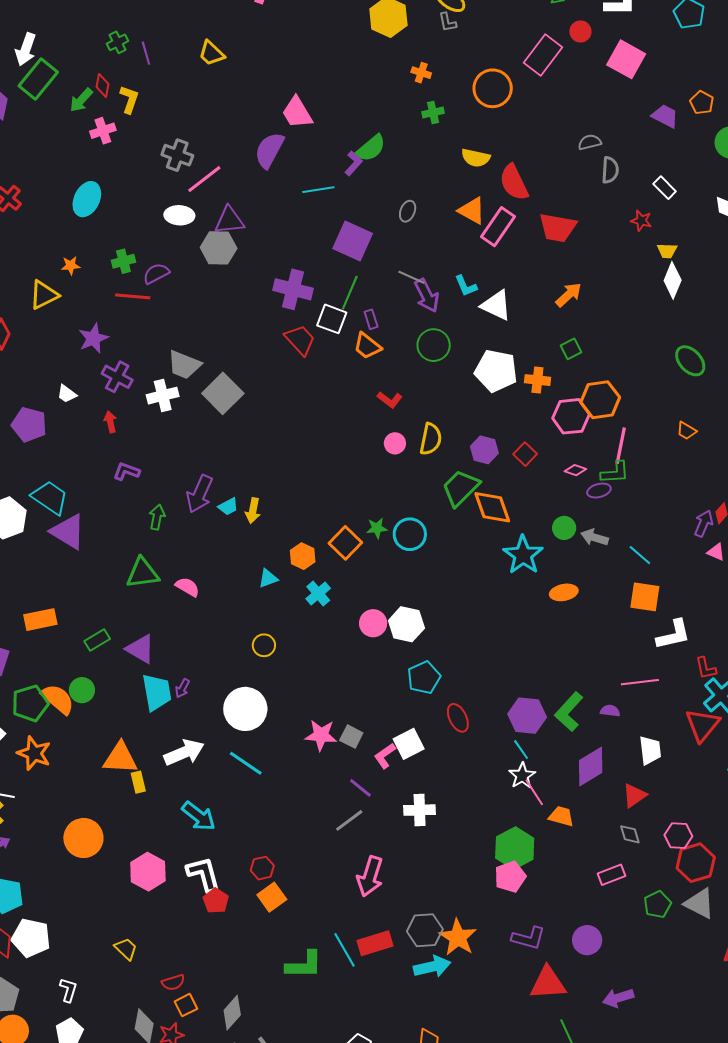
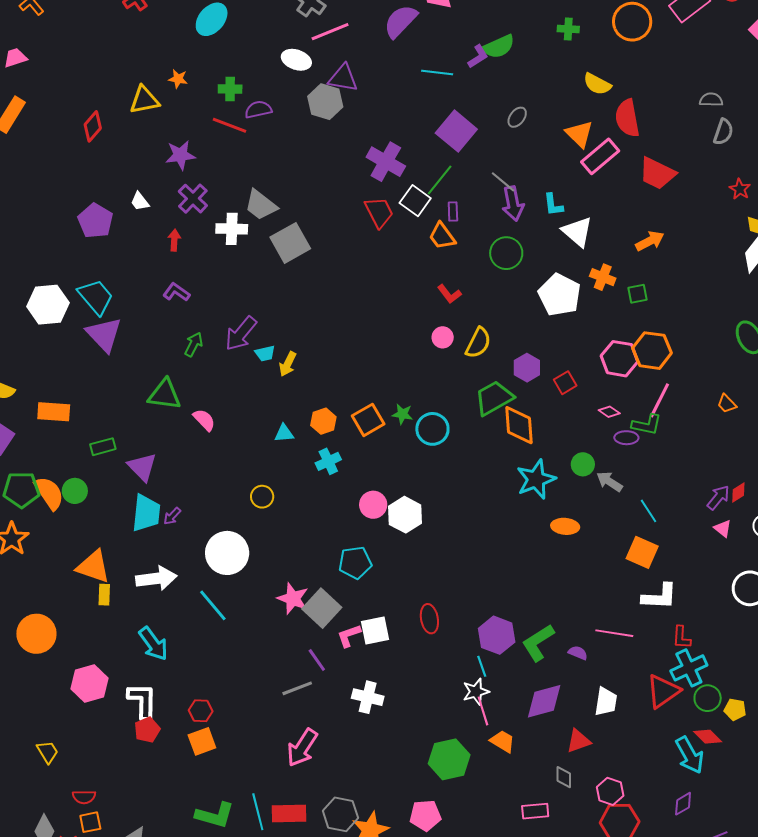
orange cross: (537, 380) -> (603, 277), moved
cyan pentagon: (424, 678) -> (355, 563), moved
gray square: (351, 737) -> (322, 608), size x1.6
pink pentagon: (510, 877) -> (425, 815), moved

